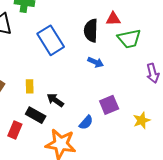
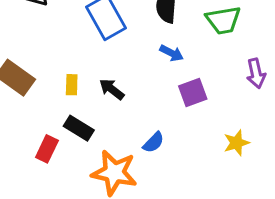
black arrow: (55, 100) -> (112, 89), moved
purple square: (109, 105) -> (193, 92), moved

